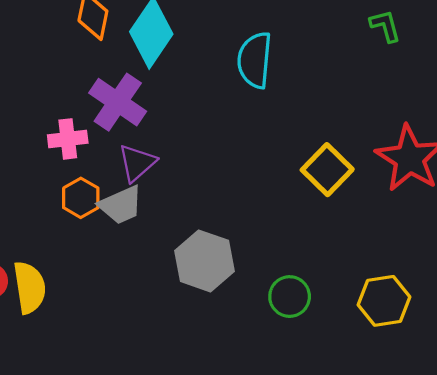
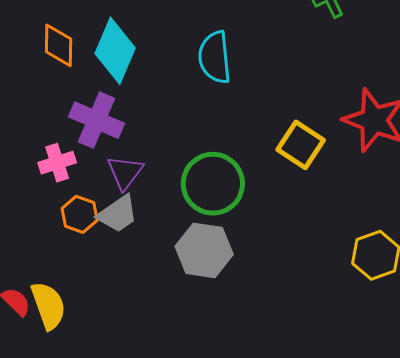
green circle: (290, 297) -> (213, 184), moved, size x1.6

